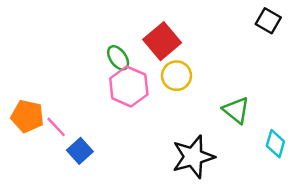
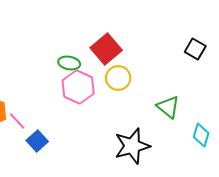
black square: (268, 21) -> (195, 49), moved
green ellipse: (118, 58) -> (69, 63), turned -45

